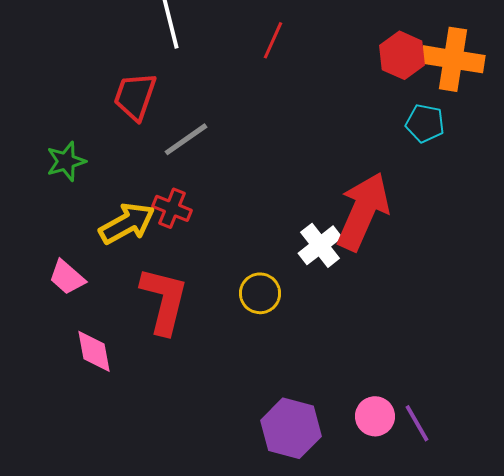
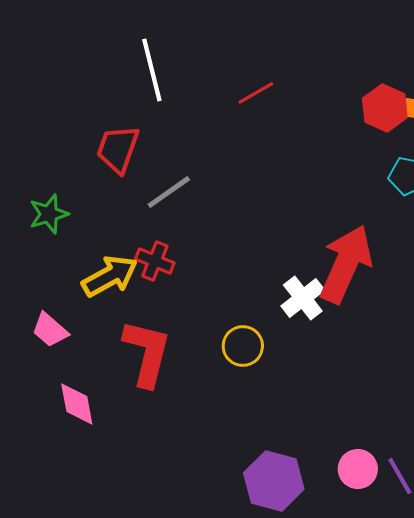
red line: (273, 40) -> (256, 93), turned 36

